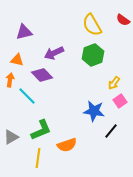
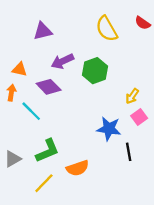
purple triangle: (24, 32) -> (43, 31), moved
green hexagon: (93, 55) -> (95, 71), moved
black line: (111, 131) -> (129, 152), turned -49
yellow line: (38, 158) -> (44, 183), turned 36

